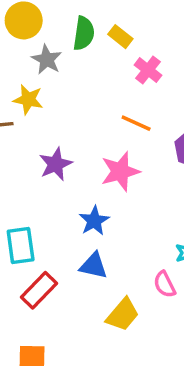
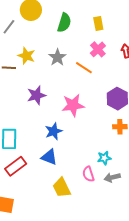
yellow rectangle: (120, 37) -> (98, 23), moved, turned 32
gray star: (47, 60) -> (57, 57), moved
orange line: (136, 123) -> (84, 68), moved
yellow trapezoid: (123, 315) -> (62, 188), turned 105

